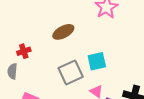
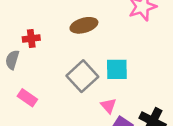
gray square: (71, 72) -> (82, 76), turned -30

